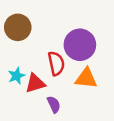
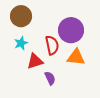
cyan star: (17, 76) -> (21, 43), moved

